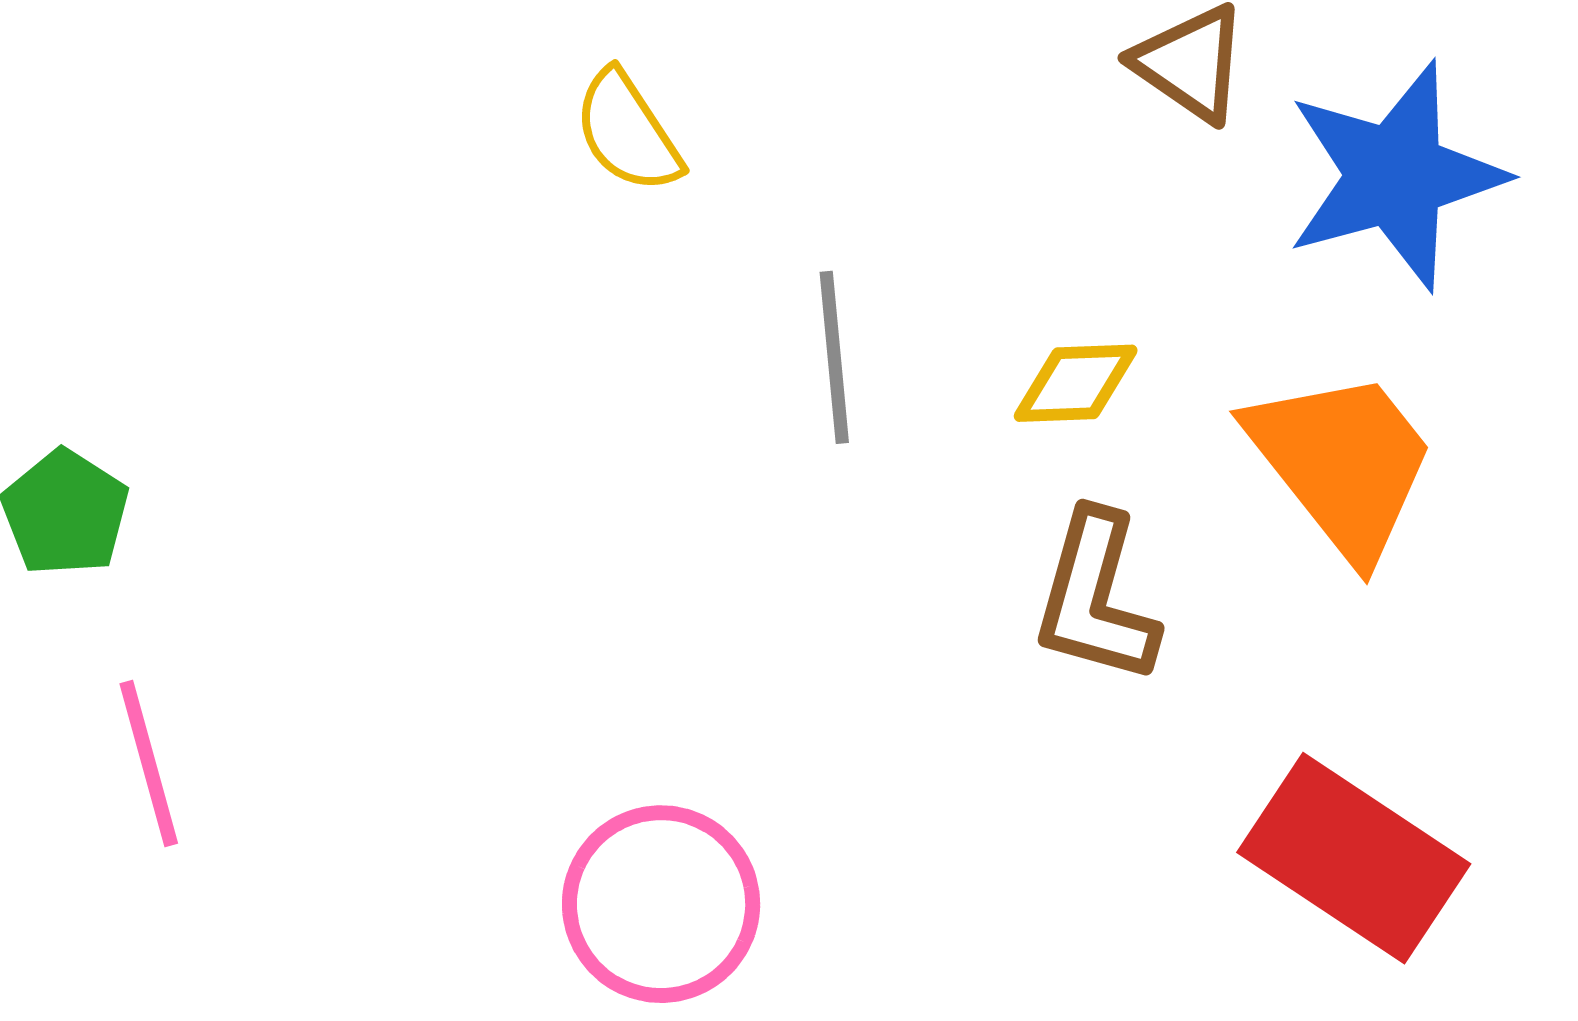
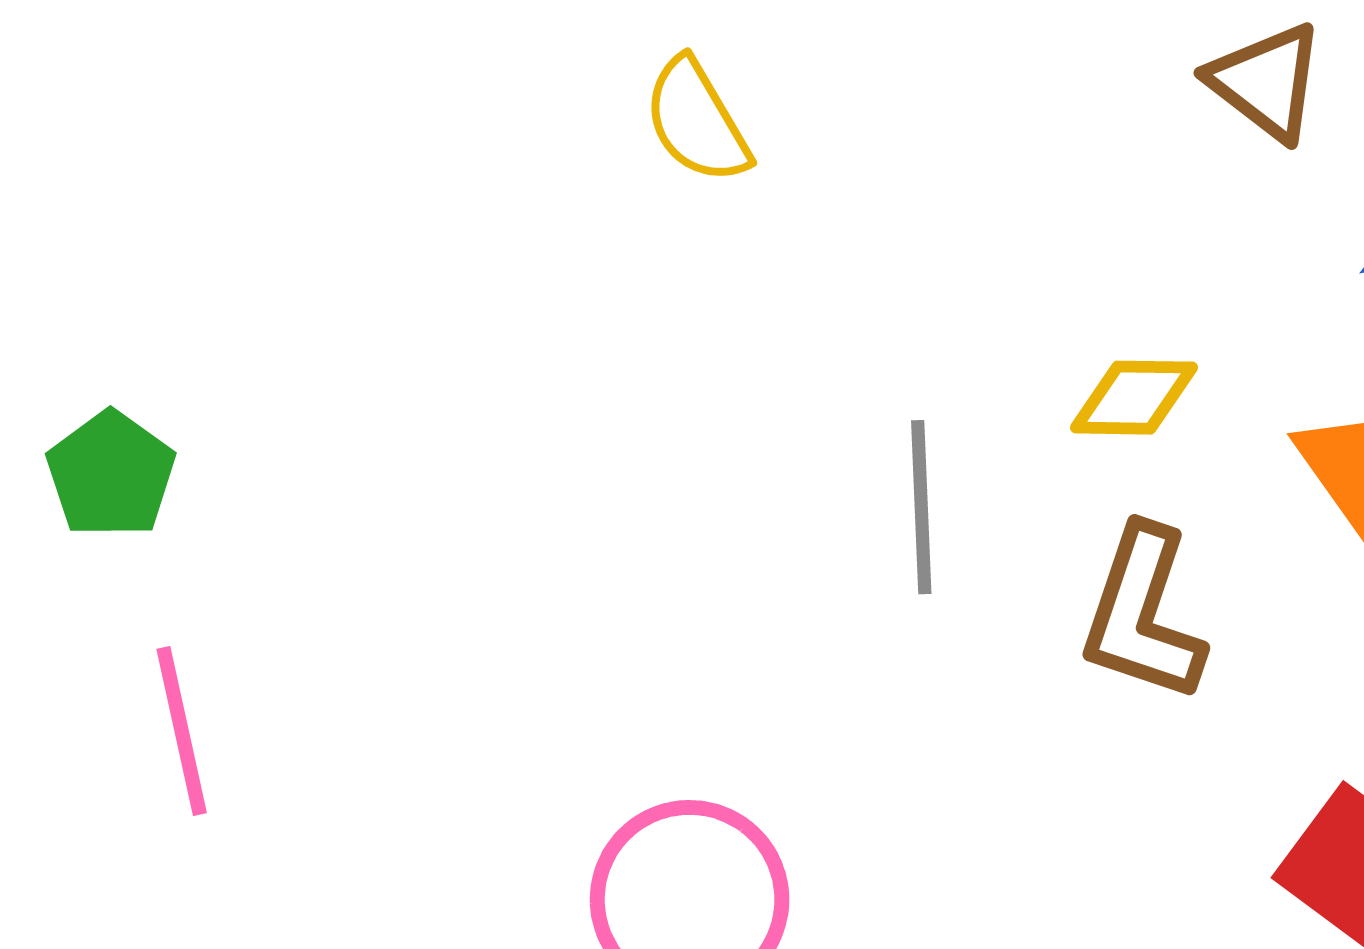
gray line: (834, 357) -> (921, 507), moved

